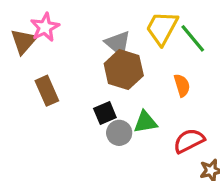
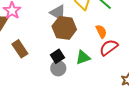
gray circle: (119, 133) -> (58, 68), moved
red semicircle: (189, 141) -> (109, 47), moved

